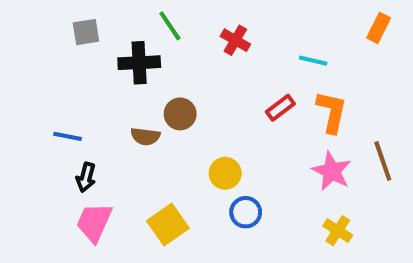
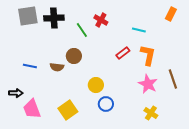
green line: (170, 26) -> (82, 30), moved
gray square: (86, 32) -> (28, 16), size x1.5
black cross: (139, 63) -> (54, 18), moved
blue line: (68, 136) -> (30, 66), moved
black arrow: (86, 177) -> (16, 93), moved, turned -104
pink trapezoid: (94, 222) -> (32, 109), turned -45

